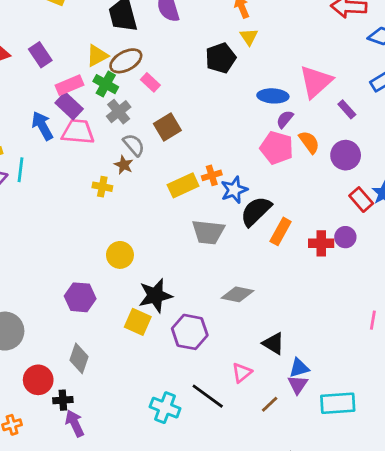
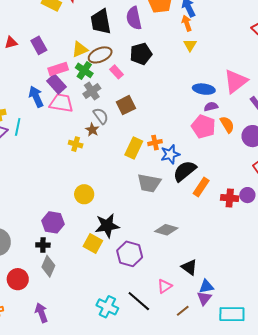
black pentagon: (221, 58) -> (141, 54), moved
purple semicircle: (285, 119) -> (211, 107), turned 32
yellow rectangle: (183, 185) -> (134, 148), turned -45
black cross: (63, 400) -> (43, 245), moved

